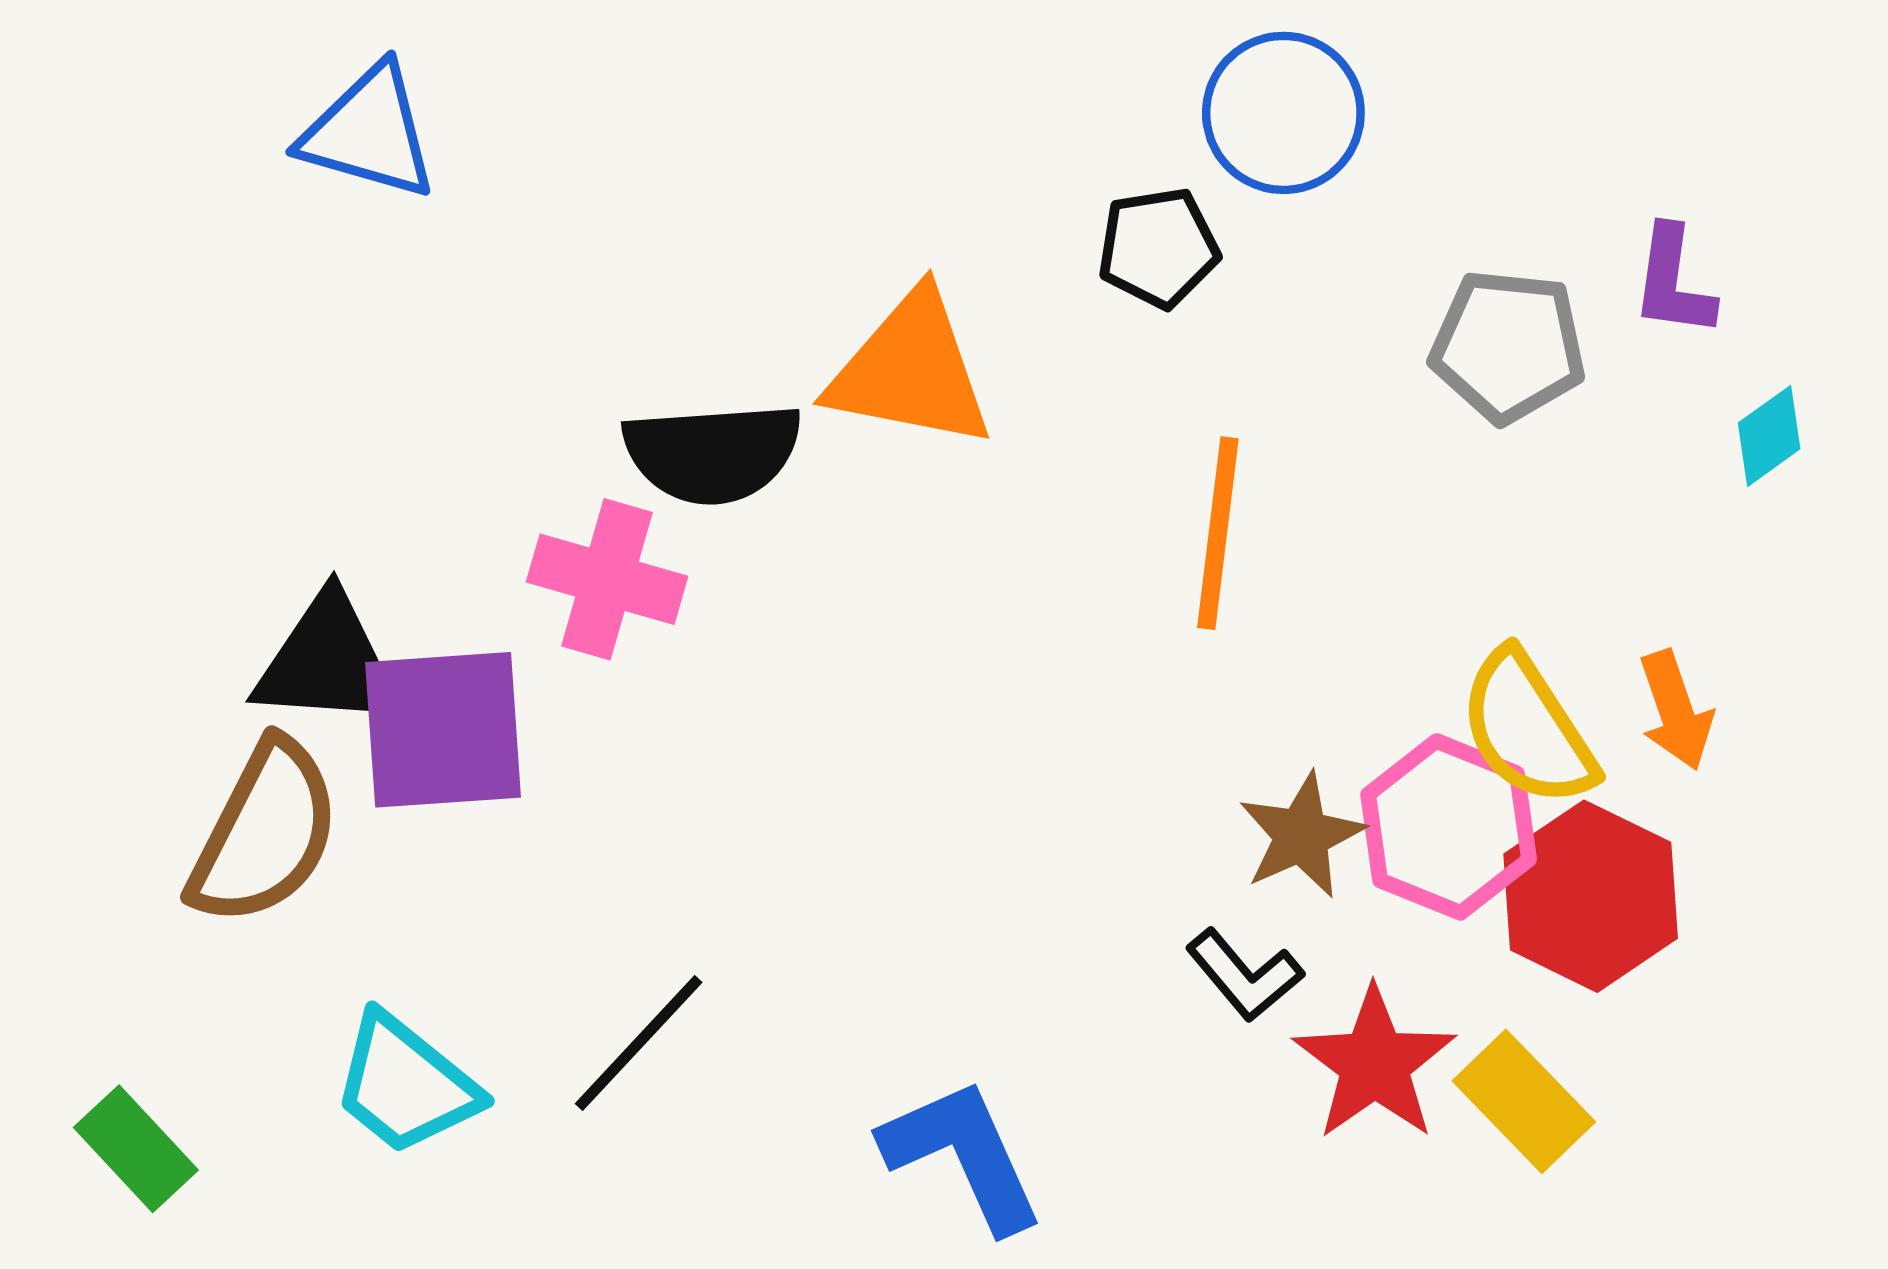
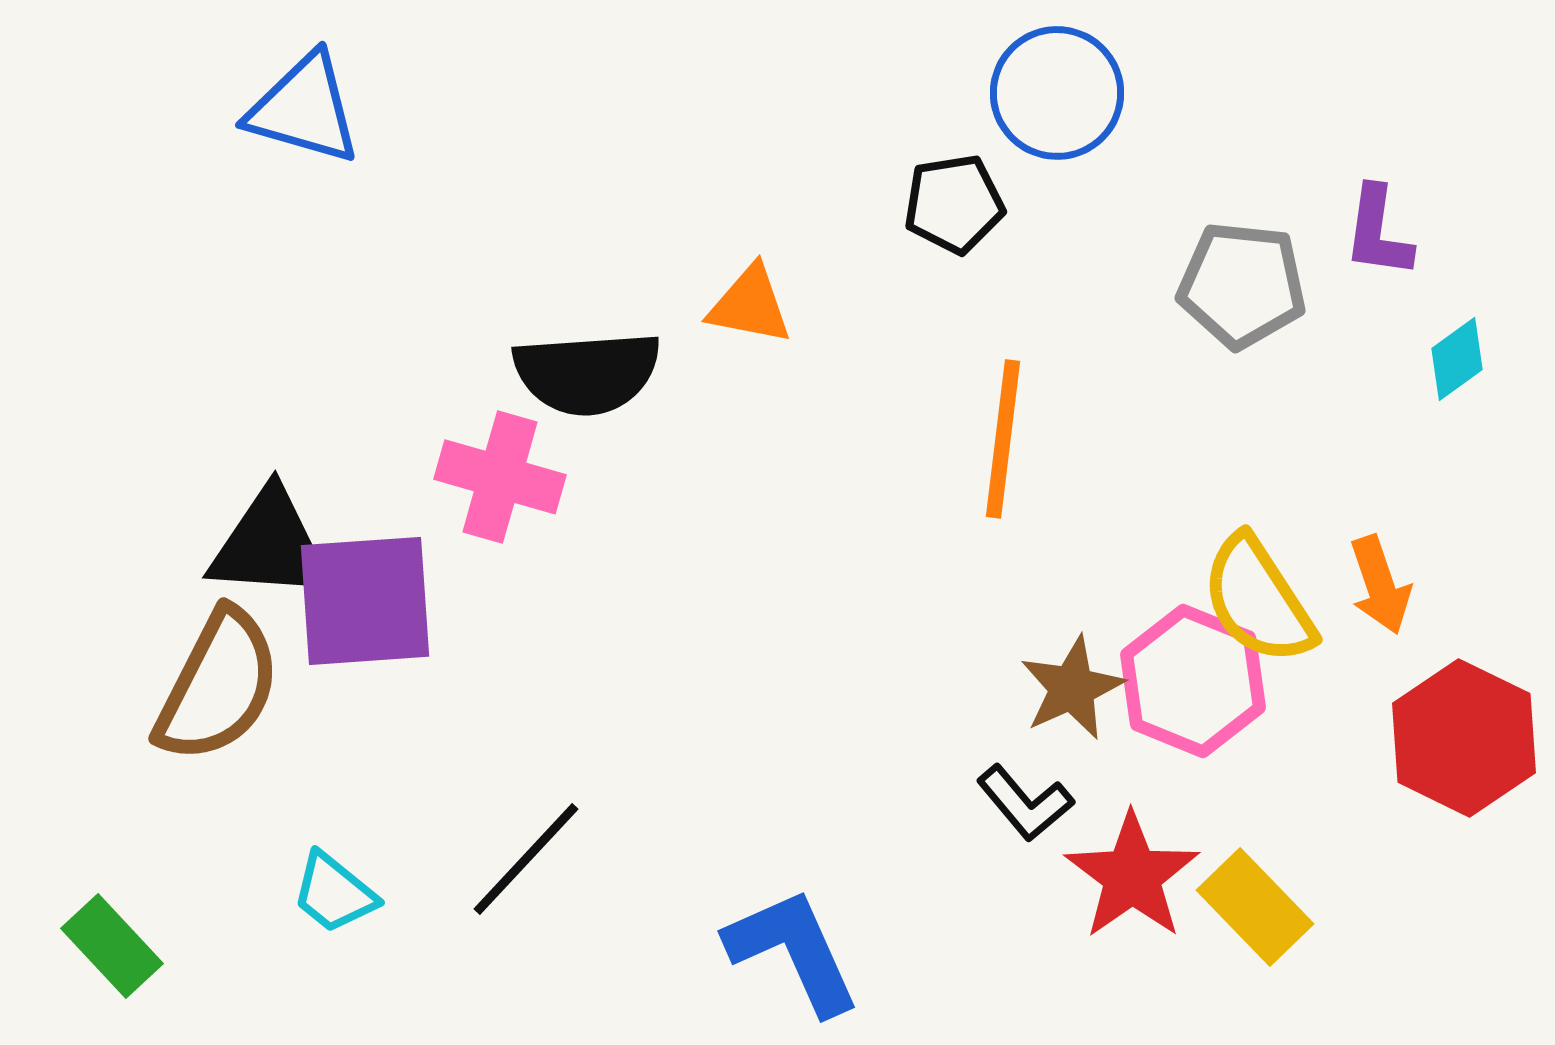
orange triangle: (911, 370) -> (750, 305), size x0.6
red hexagon: (1591, 896) -> (1464, 738), moved
cyan trapezoid: (405, 1084) -> (334, 893), size x0.7

